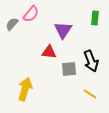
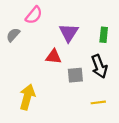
green rectangle: (95, 18) -> (104, 35), moved
gray semicircle: (12, 24) -> (13, 35), moved
yellow line: (90, 94) -> (98, 102), turned -40

